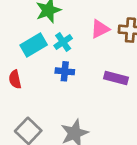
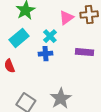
cyan cross: (63, 42) -> (50, 36), moved

